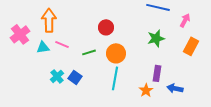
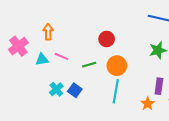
orange arrow: (49, 20) -> (48, 32), size x0.7

